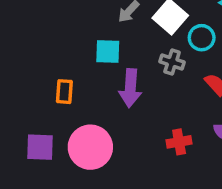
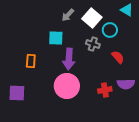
red cross: (179, 142) -> (105, 90), moved
pink circle: (90, 147) -> (67, 86), moved

